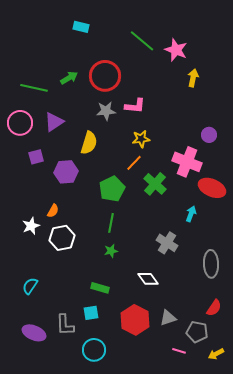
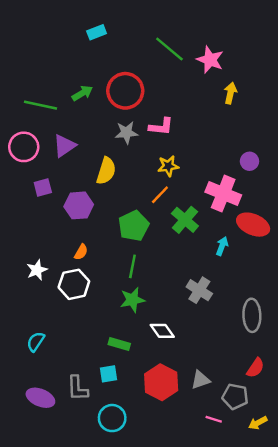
cyan rectangle: (81, 27) -> (97, 32), turned -35
orange semicircle: (53, 211) -> (81, 252), moved
cyan arrow: (191, 214) -> (222, 246), moved
green star: (111, 251) -> (132, 300), size x1.5
white diamond: (148, 279) -> (162, 331), moved

